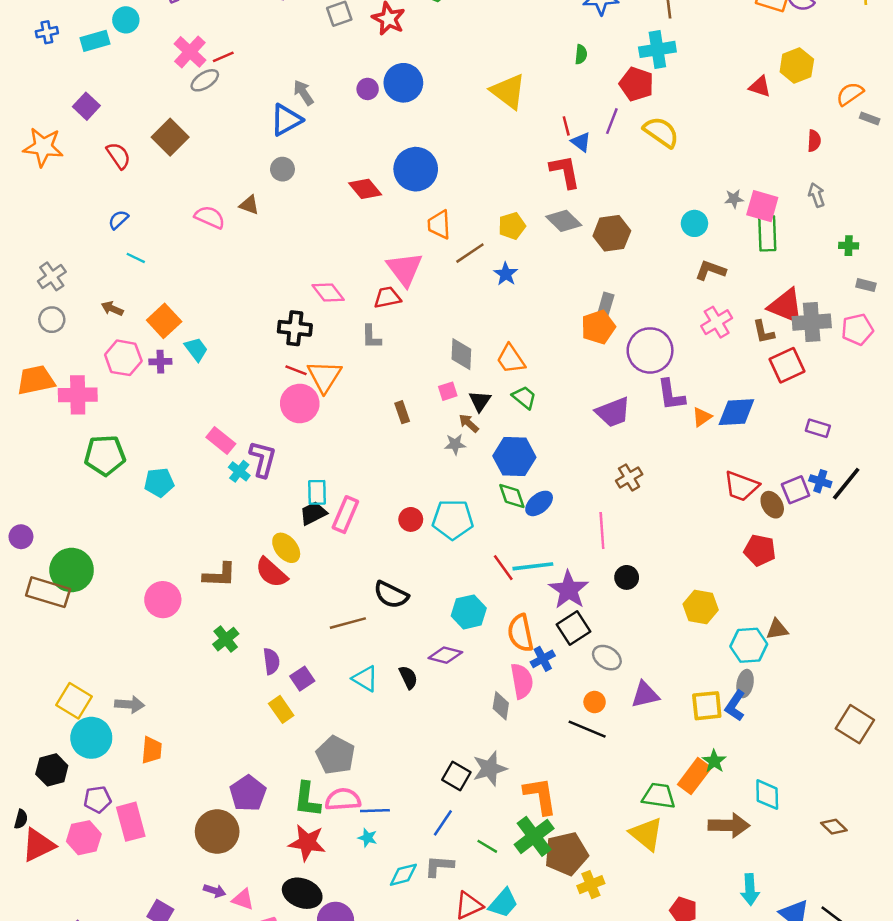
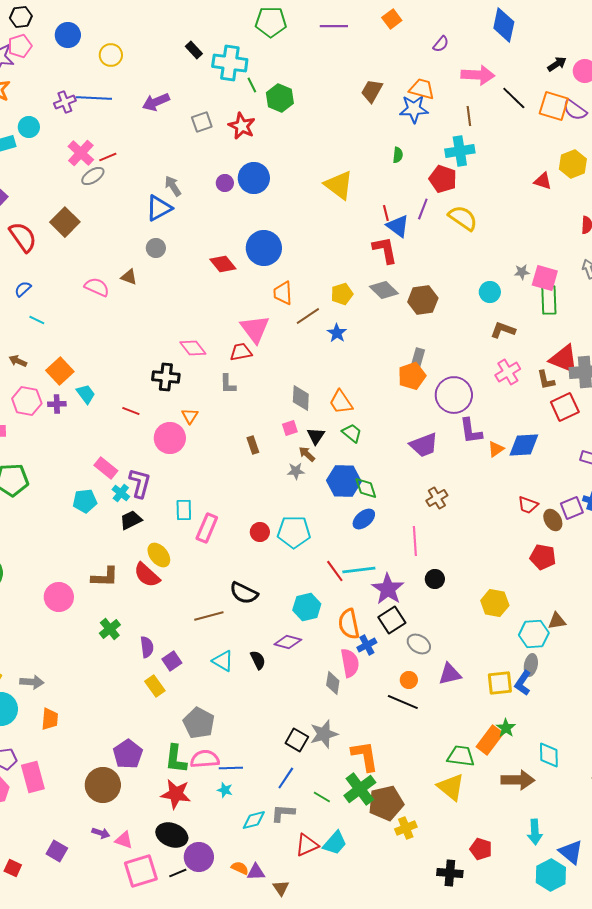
blue triangle: (581, 142) -> (398, 226), size x1.4
red semicircle: (118, 156) -> (23, 237), size x1.4
red line: (296, 370) -> (131, 411), moved
orange triangle: (324, 376) -> (190, 416), size x0.6
cyan pentagon: (159, 482) -> (85, 501), moved
red trapezoid: (741, 486) -> (528, 505), size x0.7
green diamond: (512, 496) -> (366, 488), moved
black trapezoid: (313, 513) -> (131, 520), moved

